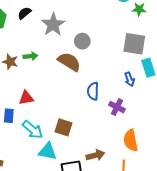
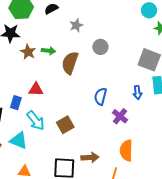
gray star: (53, 25) -> (76, 25), size x0.6
brown semicircle: (69, 62) -> (70, 63), moved, turned -115
brown square: (63, 127) -> (65, 125), turned 30
cyan triangle: (48, 151) -> (19, 140), moved

